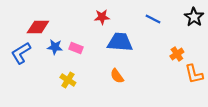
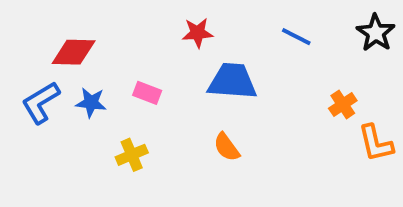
blue star: (55, 47) -> (91, 103), moved
yellow cross: (68, 80) -> (132, 155), turned 35

